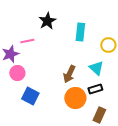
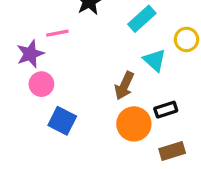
cyan rectangle: (80, 32) -> (142, 19), turned 42
cyan triangle: (96, 68) -> (155, 60), moved
brown rectangle: (99, 115) -> (172, 151), turned 49

